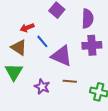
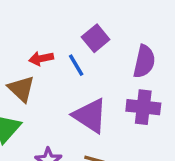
blue line: (42, 41) -> (76, 65), moved

